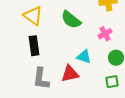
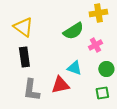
green semicircle: (71, 20) -> (73, 31), moved, turned -70

